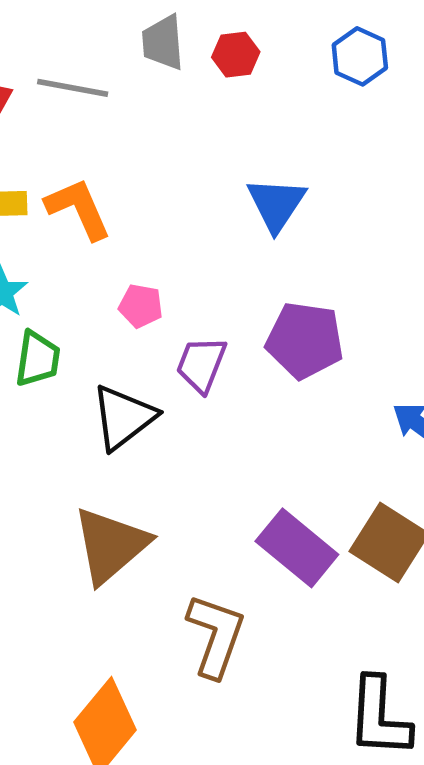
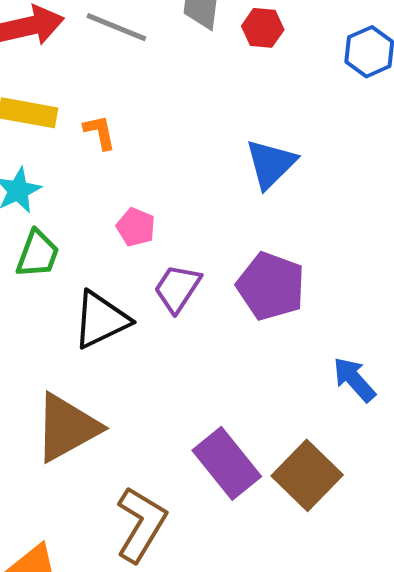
orange L-shape: (78, 209) -> (100, 132), size x0.6

